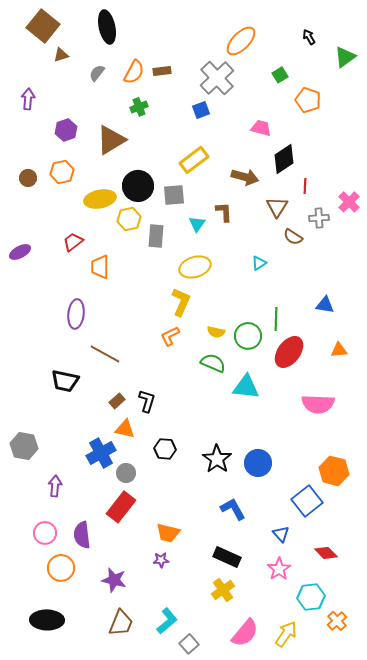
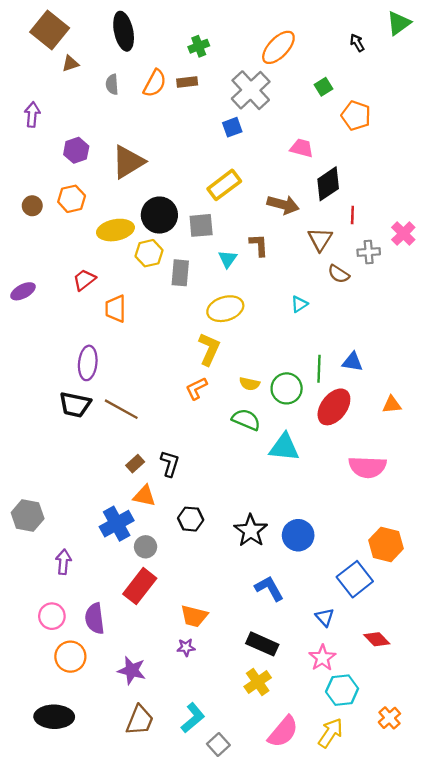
green triangle: (345, 57) -> (399, 23), moved
gray semicircle: (97, 73) -> (112, 84), turned -42
green cross: (139, 107) -> (199, 46), moved
blue triangle: (325, 305) -> (352, 362), moved
black trapezoid: (65, 381) -> (75, 405), moved
cyan hexagon: (311, 597) -> (342, 690), moved

